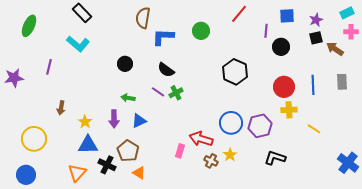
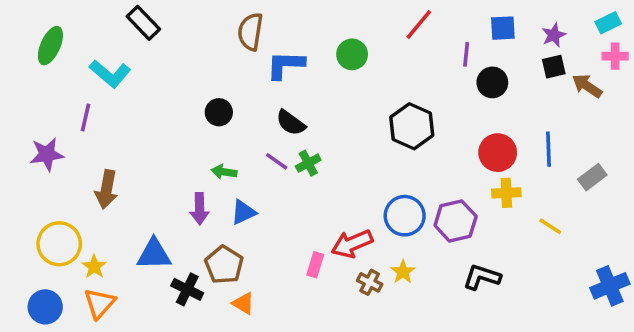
cyan L-shape: (78, 44) -> (110, 74), moved
purple star: (14, 78) -> (47, 154), moved
gray rectangle: (342, 82) -> (592, 177), moved, turned 56
brown arrow: (61, 108) -> (107, 189), size x1.5
yellow star: (85, 122) -> (94, 267), moved
red arrow: (201, 139) -> (352, 244), turned -40
blue cross: (348, 163) -> (610, 286), turned 30
orange triangle: (77, 173) -> (100, 303), moved

